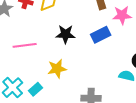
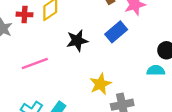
yellow star: (57, 69) -> (100, 84), moved

